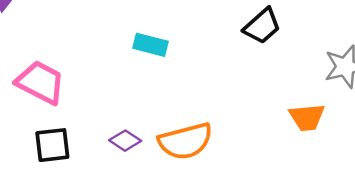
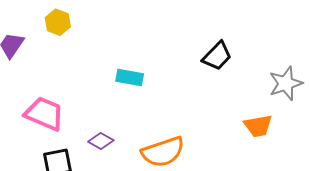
purple diamond: (125, 141) -> (101, 141), moved

